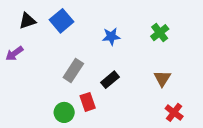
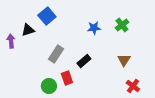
black triangle: (27, 21) -> (28, 30), moved
blue star: (111, 37) -> (94, 28), moved
purple arrow: (14, 54) -> (11, 41), turned 120

